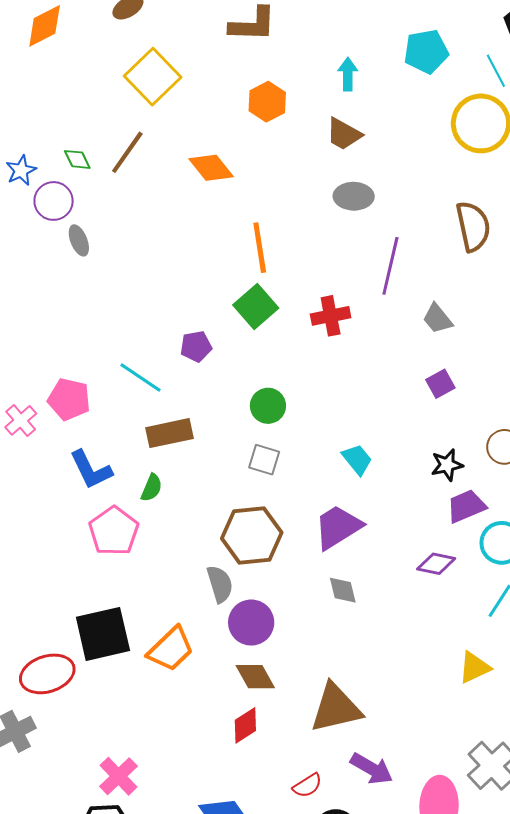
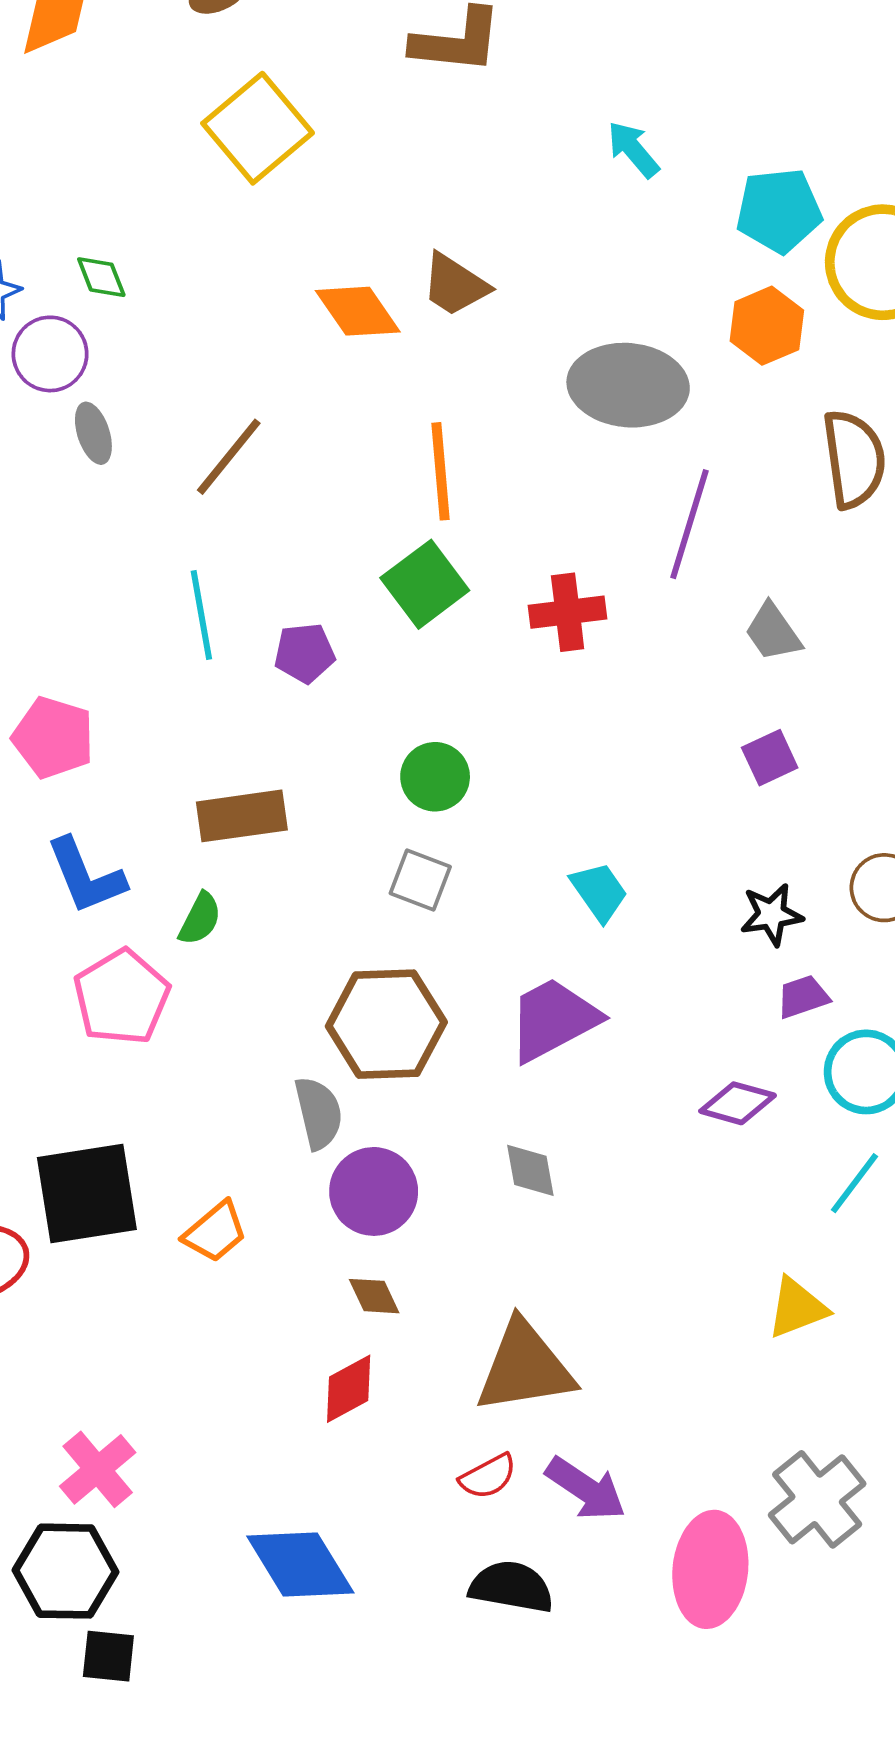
cyan pentagon: (426, 51) -> (779, 211), moved
cyan arrow: (348, 74) -> (633, 149), turned -44
orange hexagon: (267, 102) -> (767, 326), moved
brown trapezoid: (344, 134) -> (455, 285), moved
brown line: (127, 152) -> (229, 457), moved
gray ellipse: (354, 196) -> (628, 385), size x1.5
cyan line: (140, 378) -> (201, 615), moved, turned 42
purple trapezoid: (466, 506) -> (803, 997), size x0.7
gray diamond: (343, 590) -> (530, 1170), moved
orange trapezoid: (171, 649) -> (215, 1232), size x0.7
brown diamond: (255, 677) -> (374, 1296), size x0.7
red semicircle: (307, 786) -> (488, 1476), moved

